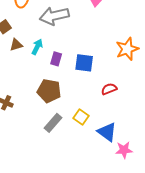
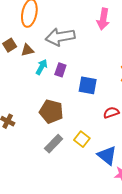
brown triangle: (16, 45) -> (27, 50), moved
purple rectangle: (56, 59) -> (60, 70), moved

